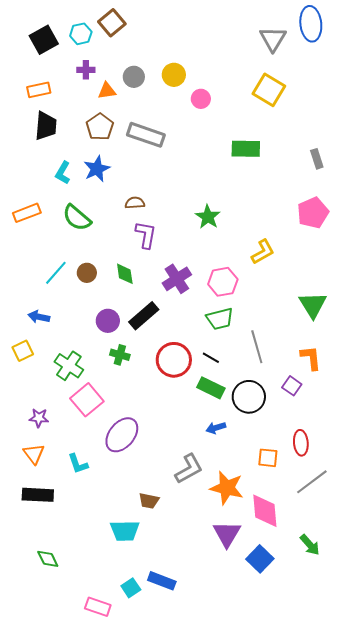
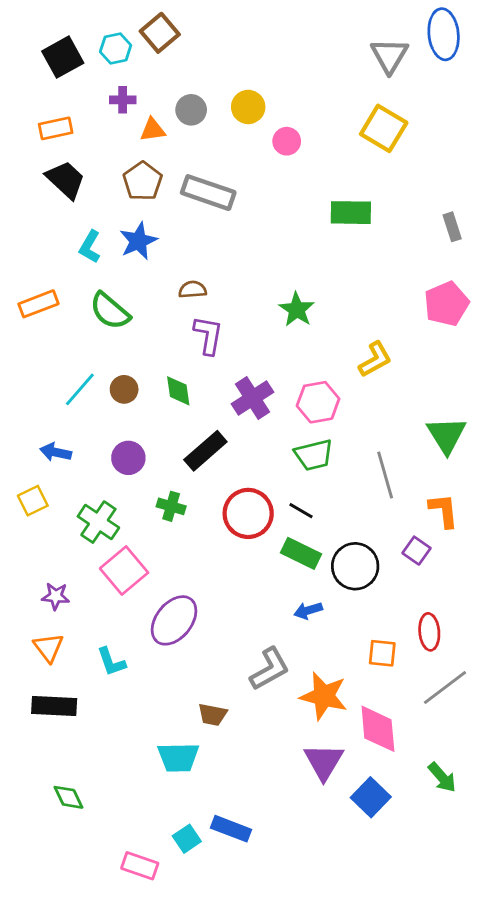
black trapezoid: (46, 126) -> (66, 180), turned -52
purple circle: (108, 321) -> (128, 458), moved
gray line: (257, 347) -> (385, 475), moved

